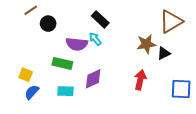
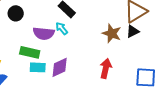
brown star: (146, 44) -> (112, 33), turned 30
black triangle: (164, 53) -> (133, 31), moved
cyan rectangle: (65, 91) -> (38, 67), moved

